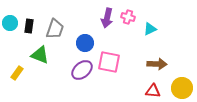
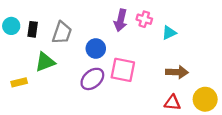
green triangle: (40, 55) -> (45, 62), turned -42
yellow rectangle: (17, 73) -> (19, 82), turned 40

